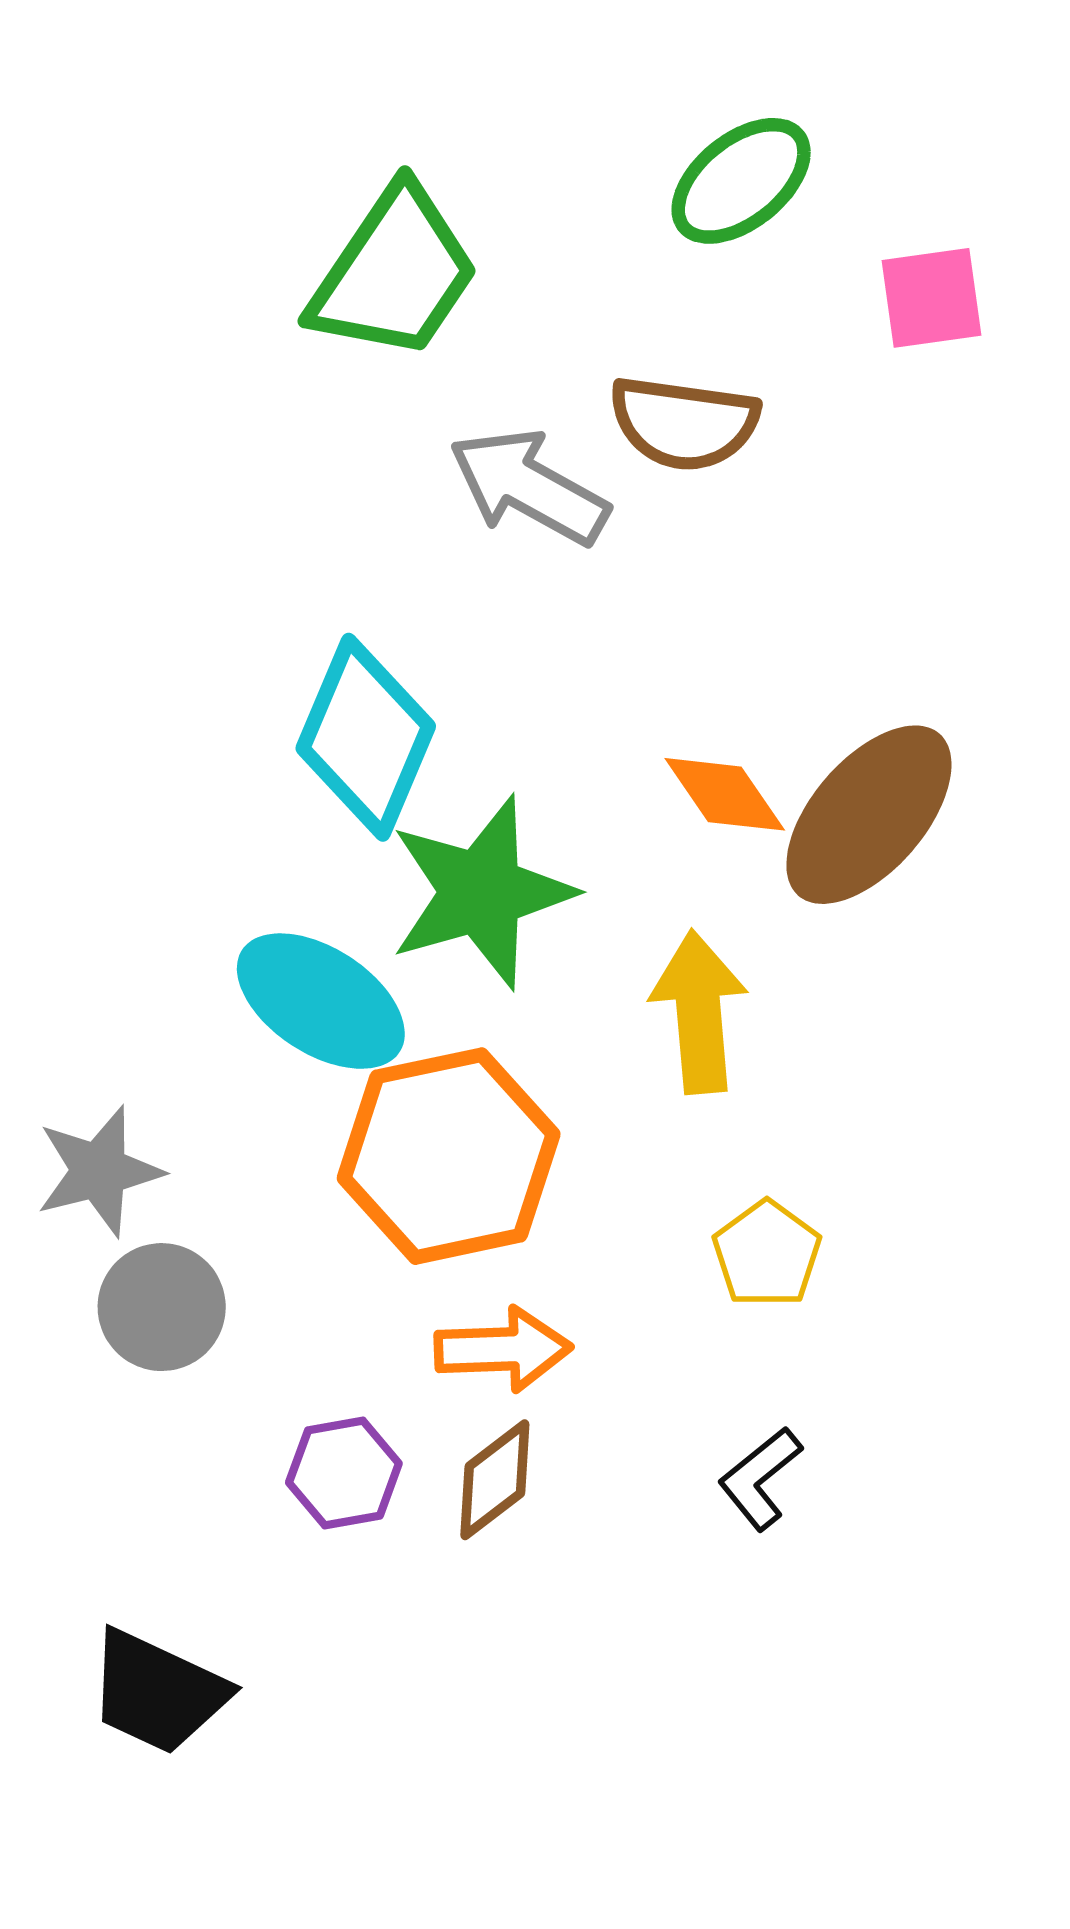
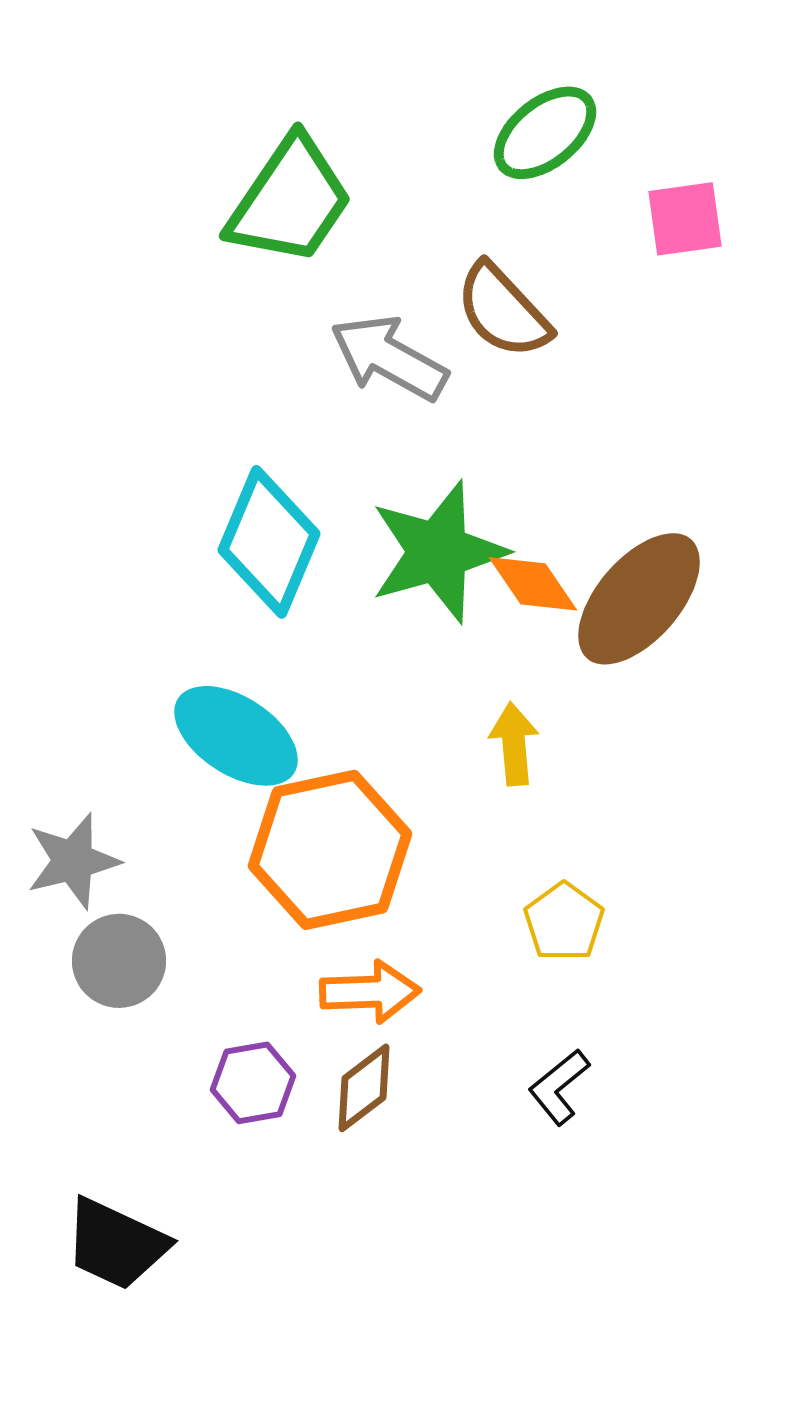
brown semicircle: (684, 423) -> (503, 311), turned 39
green star: (481, 892) -> (438, 552), moved
yellow arrow: (699, 1012) -> (514, 744), size x0.7

